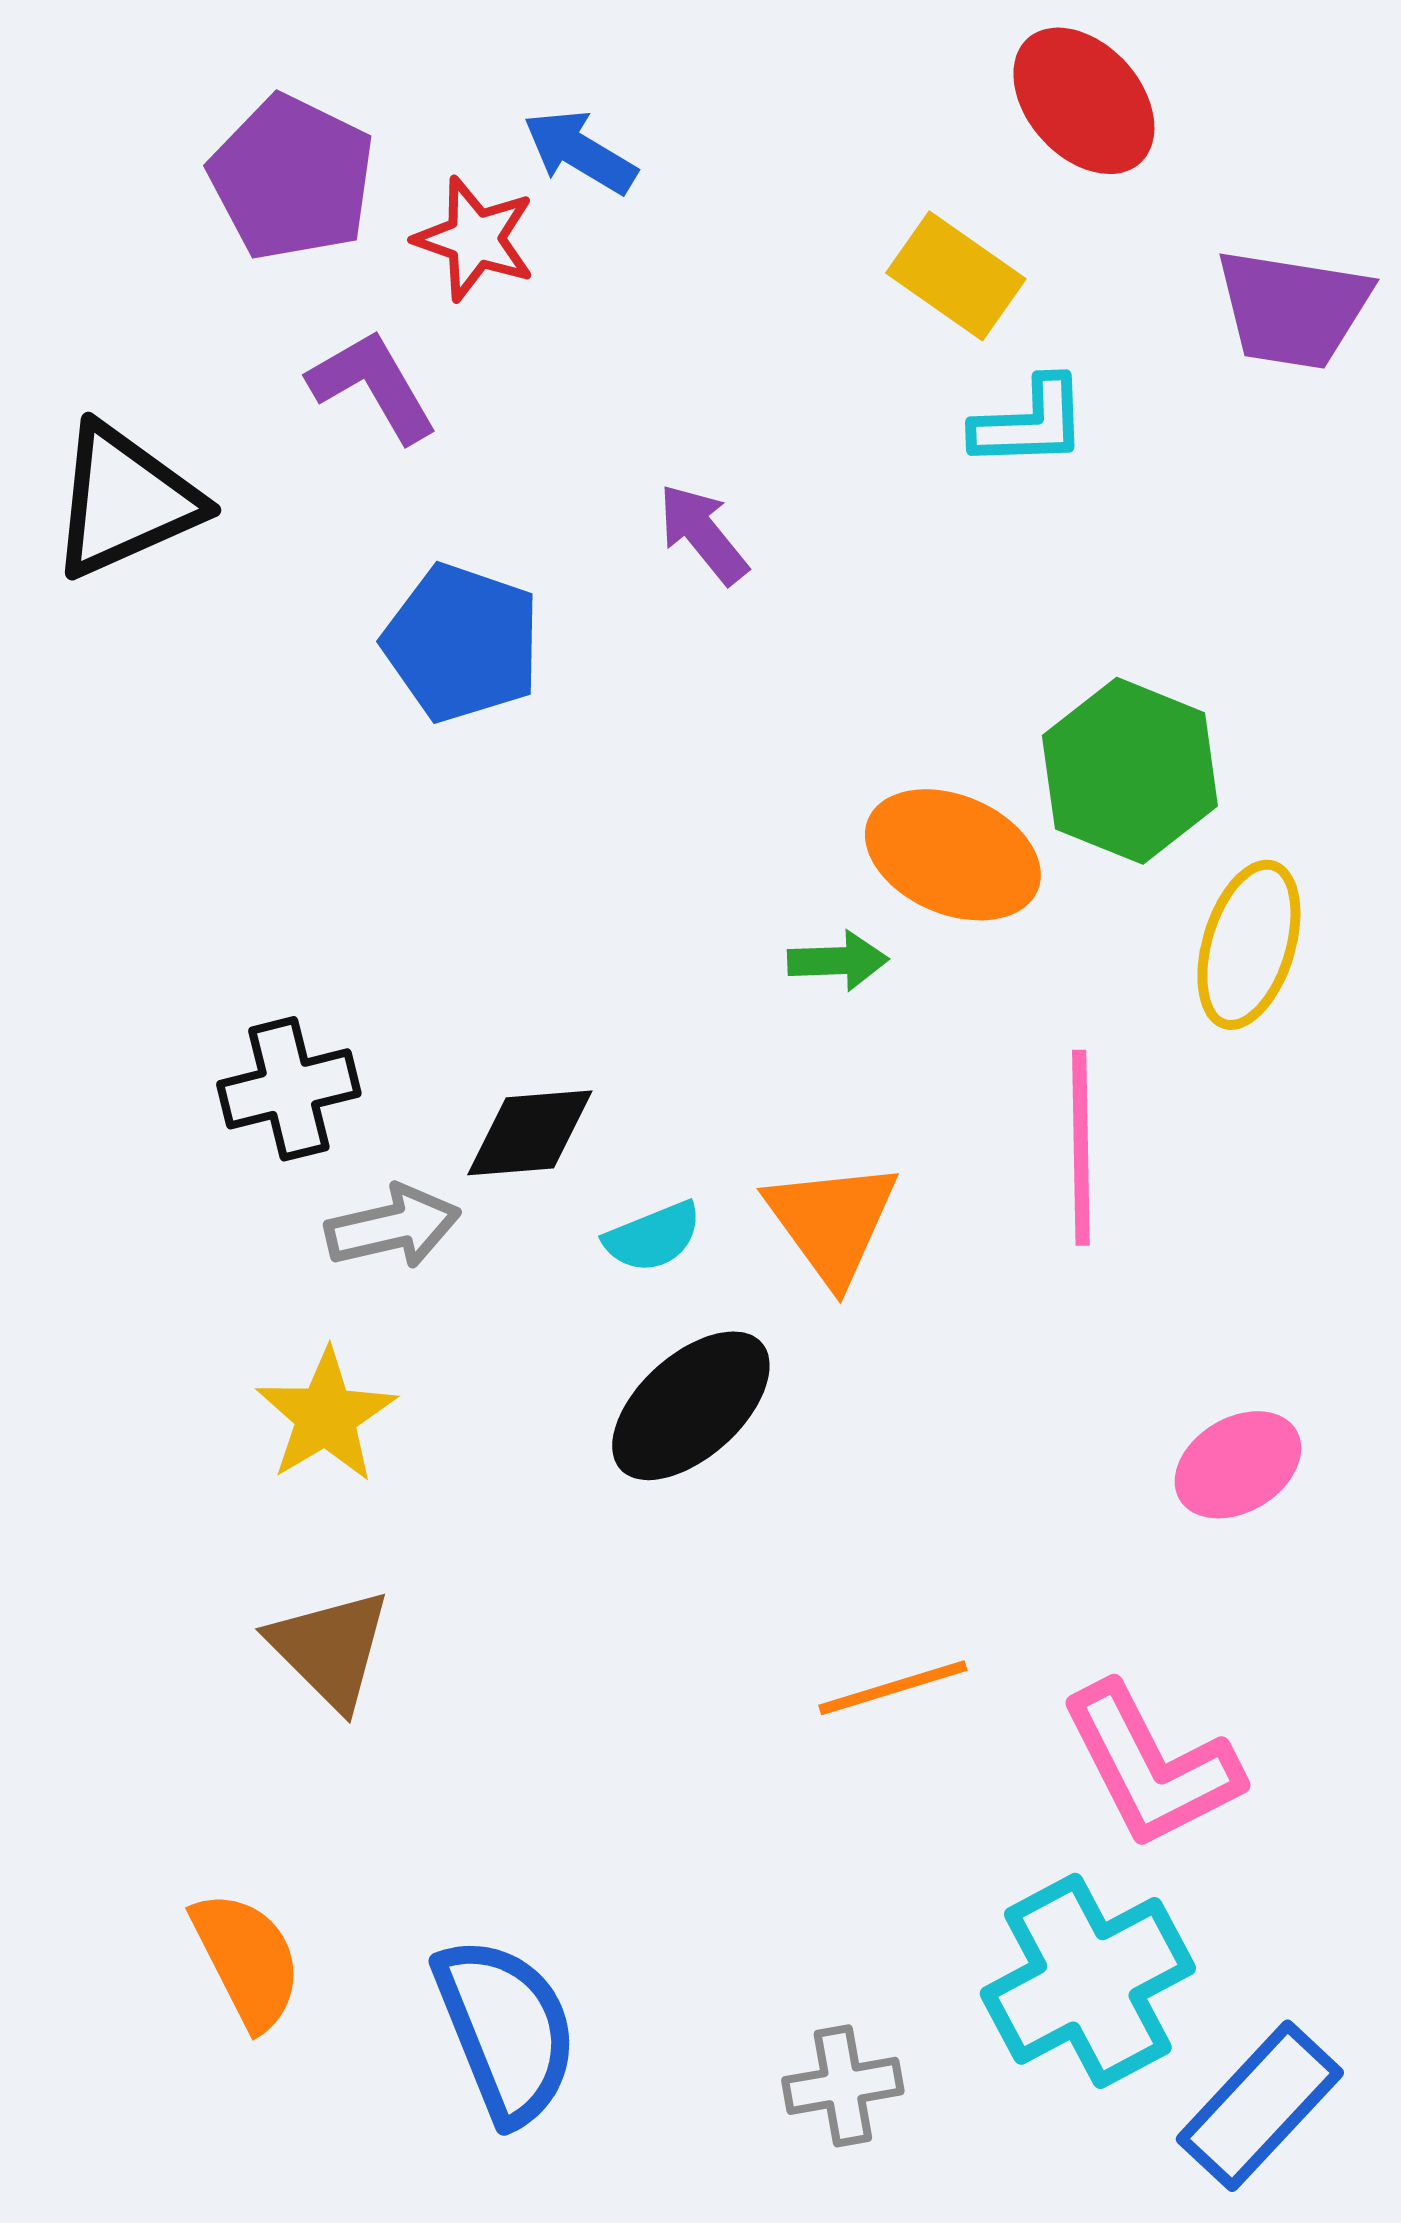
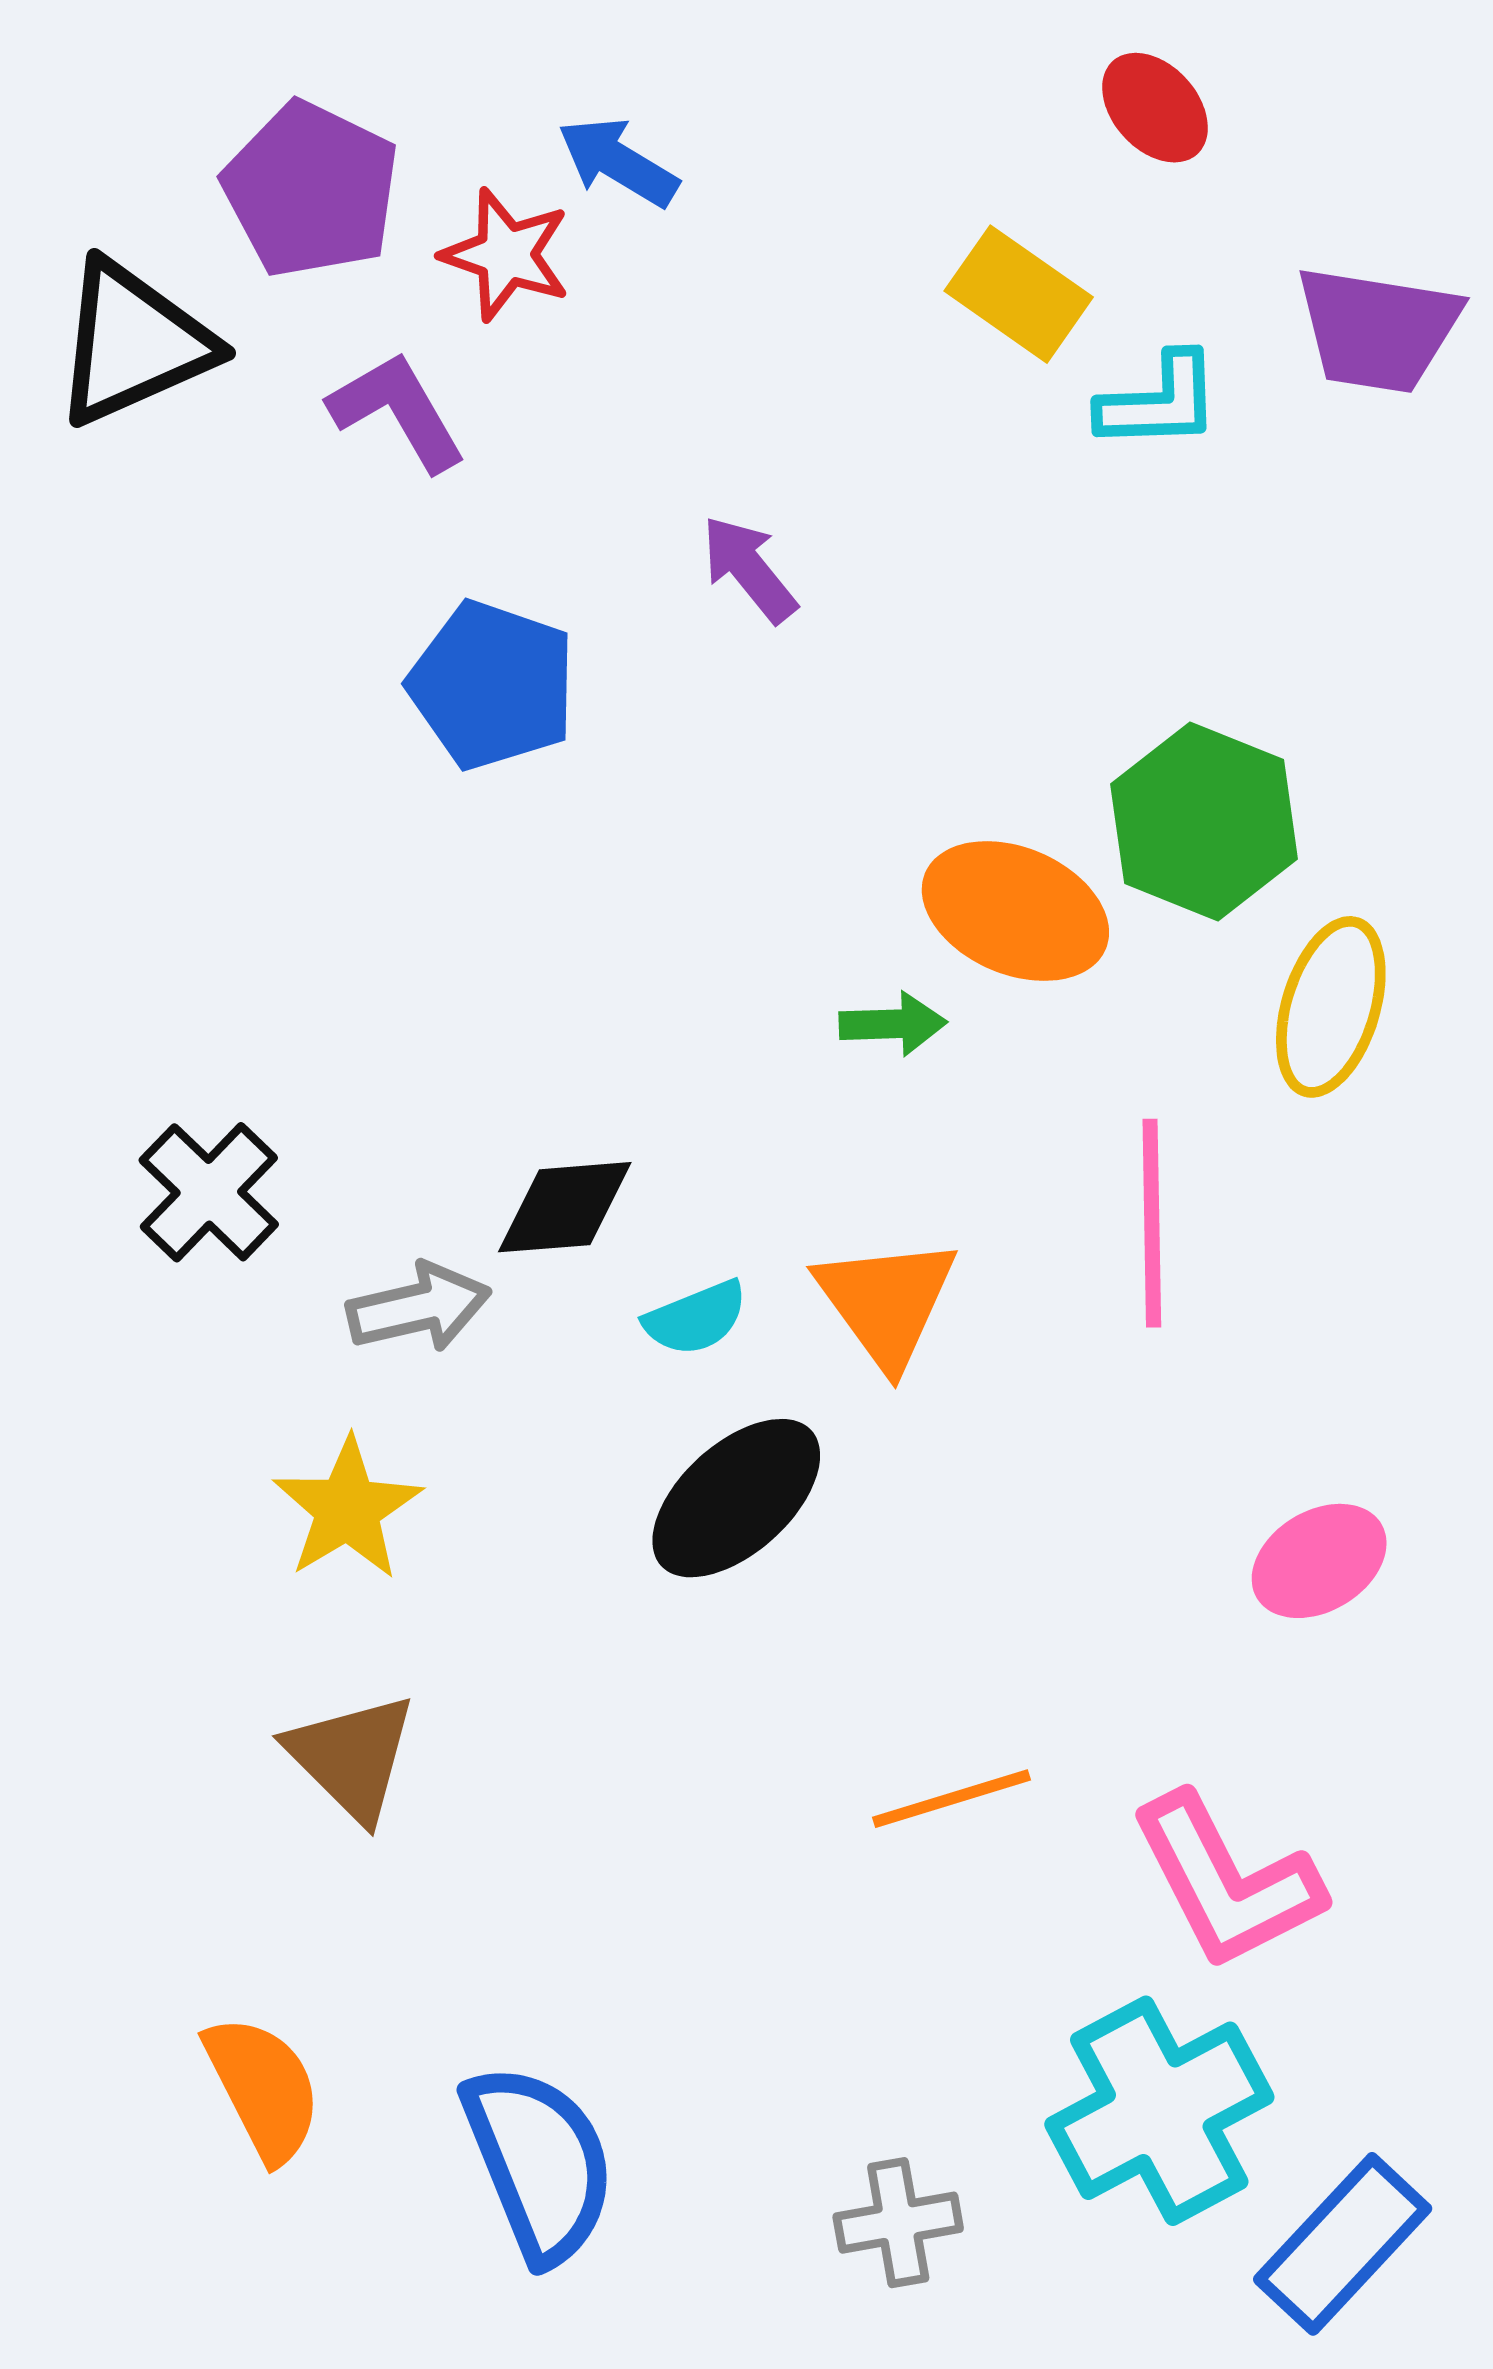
red ellipse: (1084, 101) -> (1155, 108), size x0.7
cyan L-shape: (1030, 423) -> (1159, 402), moved
black triangle: (125, 501) -> (133, 343), moved
black cross: (289, 1089) -> (209, 1192), moved, turned -32

